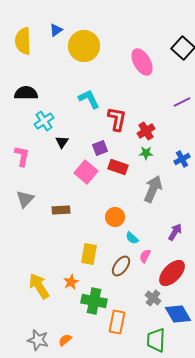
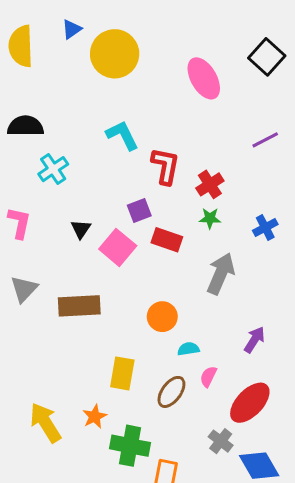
black triangle: (62, 142) -> (81, 229), moved
brown rectangle: (61, 210) -> (79, 306), size x1.5
cyan semicircle: (132, 238) -> (188, 349), turned 128

